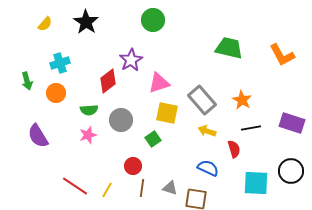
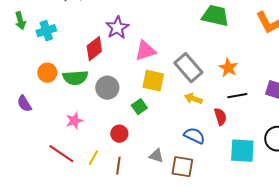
green arrow: (27, 81) -> (20, 21), moved
orange circle: (56, 93) -> (47, 73), moved
green semicircle: (89, 110) -> (75, 78), size x1.4
pink star: (88, 135) -> (74, 121), moved
purple semicircle: (38, 136) -> (24, 104), size x0.7
brown line: (142, 188) -> (118, 166), moved

